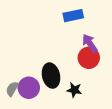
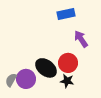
red circle: (89, 58) -> (68, 63), moved
black ellipse: (51, 76) -> (46, 68), turned -40

